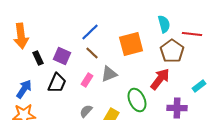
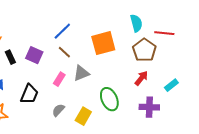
red arrow: (160, 79) -> (141, 78), moved, size x0.7
black trapezoid: (57, 83) -> (29, 94), moved

